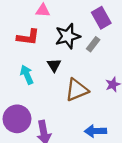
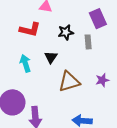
black star: (68, 36) -> (66, 32), size x0.7
gray rectangle: (93, 44) -> (88, 42), turned -48

